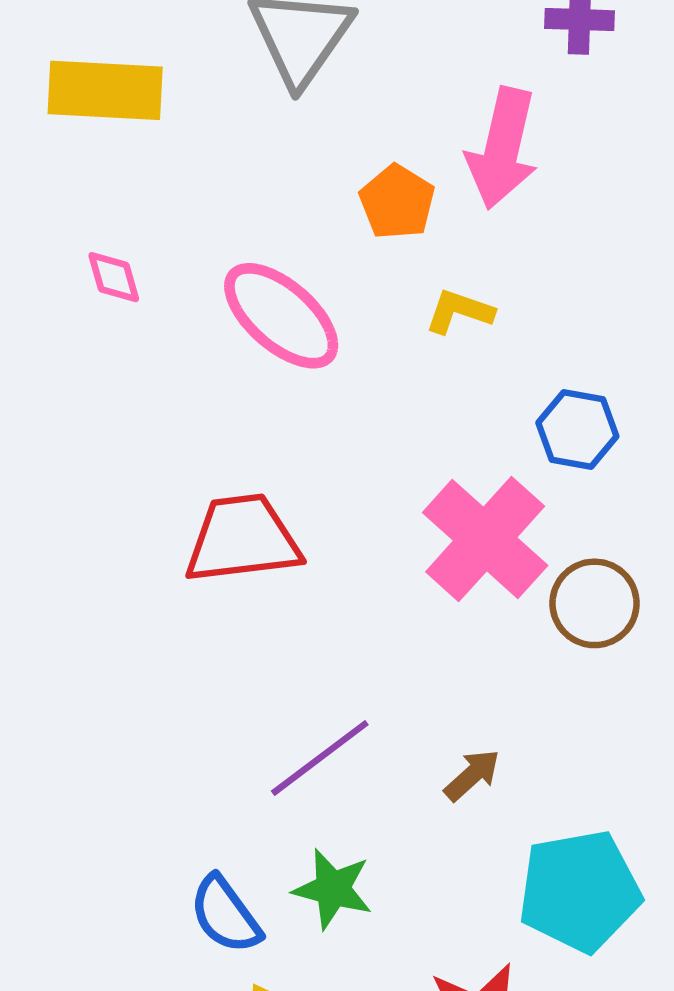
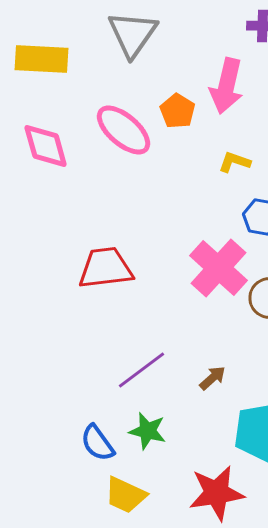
pink diamond: (114, 277) -> (46, 146), size x1.8
yellow L-shape: (459, 311) -> (235, 162), moved
pink ellipse: (281, 316) -> (124, 130), moved

